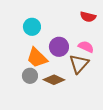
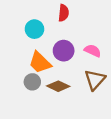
red semicircle: (88, 17) -> (64, 13), moved, turned -98
brown triangle: (79, 64) -> (95, 80), moved

